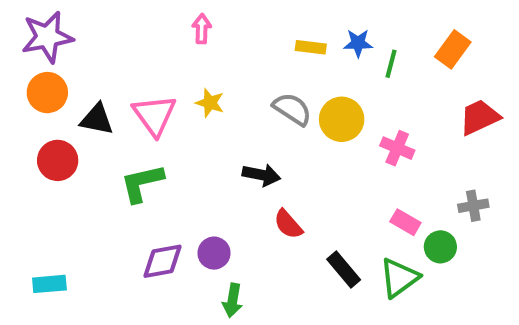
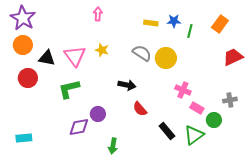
purple star: (47, 37) -> (23, 18), turned -30
pink cross: (397, 148) -> (183, 90), moved
purple circle: (214, 253) -> (98, 114), moved

